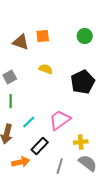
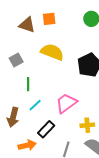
yellow semicircle: (46, 69) -> (52, 52), size x1.6
green line: (11, 101) -> (28, 84), moved

